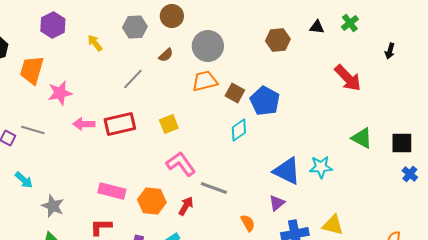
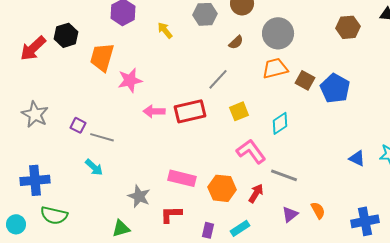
gray line: (133, 79) -> (218, 79), moved
gray line: (33, 130) -> (102, 137), moved
cyan diamond: (239, 130) -> (280, 123), moved
blue triangle: (287, 171) -> (357, 158), size x0.6
purple triangle: (277, 203) -> (290, 214), moved
gray star: (53, 206) -> (139, 196), moved

